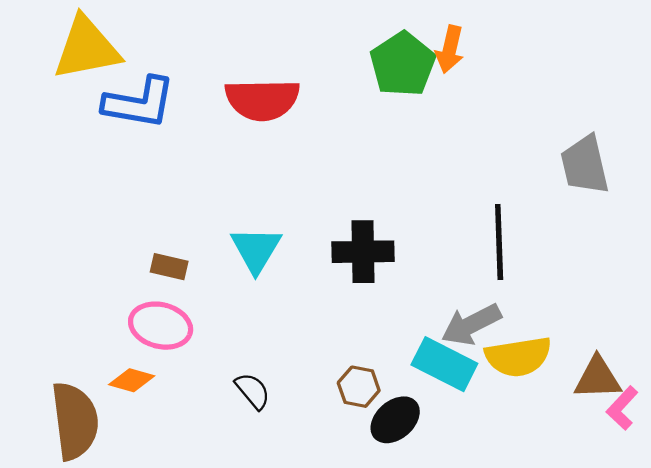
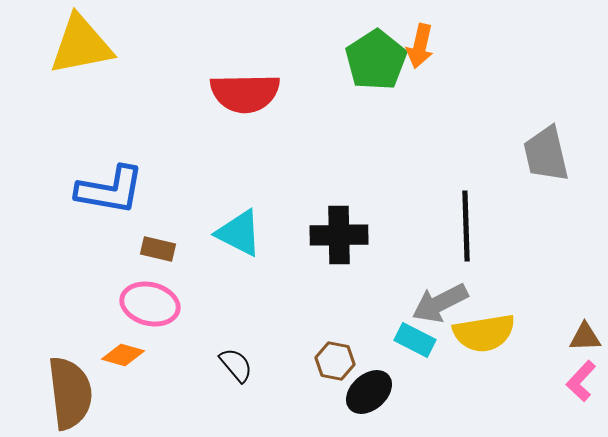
blue L-shape: (139, 103) -> (110, 190), moved
cyan triangle: (256, 250) -> (239, 233), turned -34
cyan rectangle: (444, 364) -> (415, 340), size x0.7
brown triangle: (598, 378) -> (585, 337), moved, size x0.7

